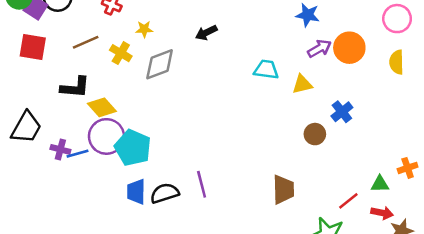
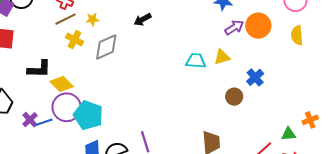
brown line: (86, 42) -> (65, 19), moved
cyan trapezoid: (266, 70) -> (196, 61), moved
purple cross: (60, 149) -> (30, 120), turned 35

